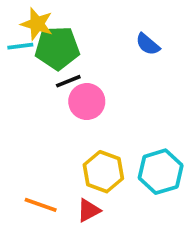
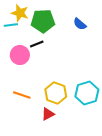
green pentagon: (57, 48) -> (43, 21), moved
pink circle: (87, 101) -> (20, 55), moved
orange line: (41, 205) -> (22, 95), moved

